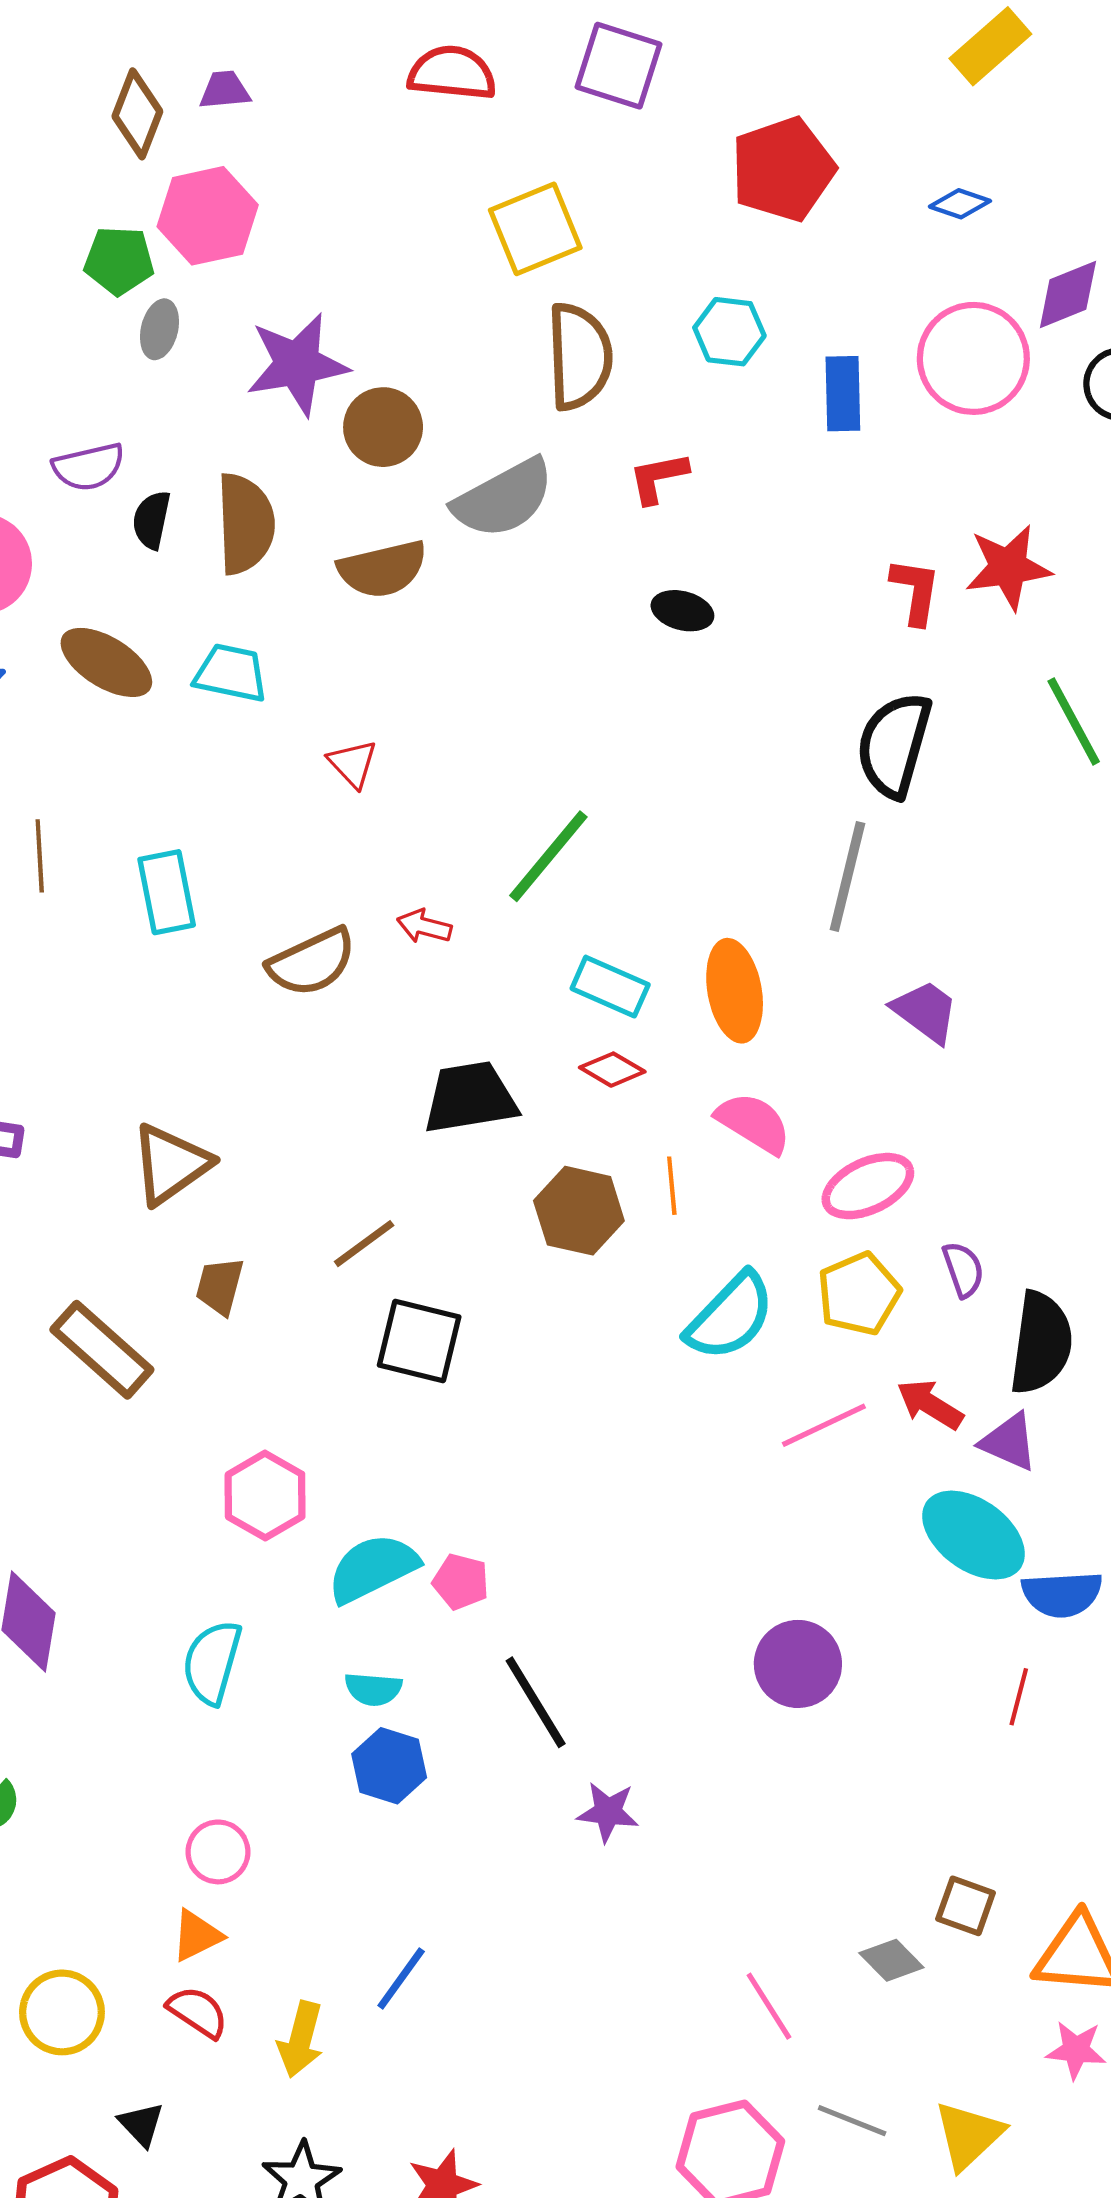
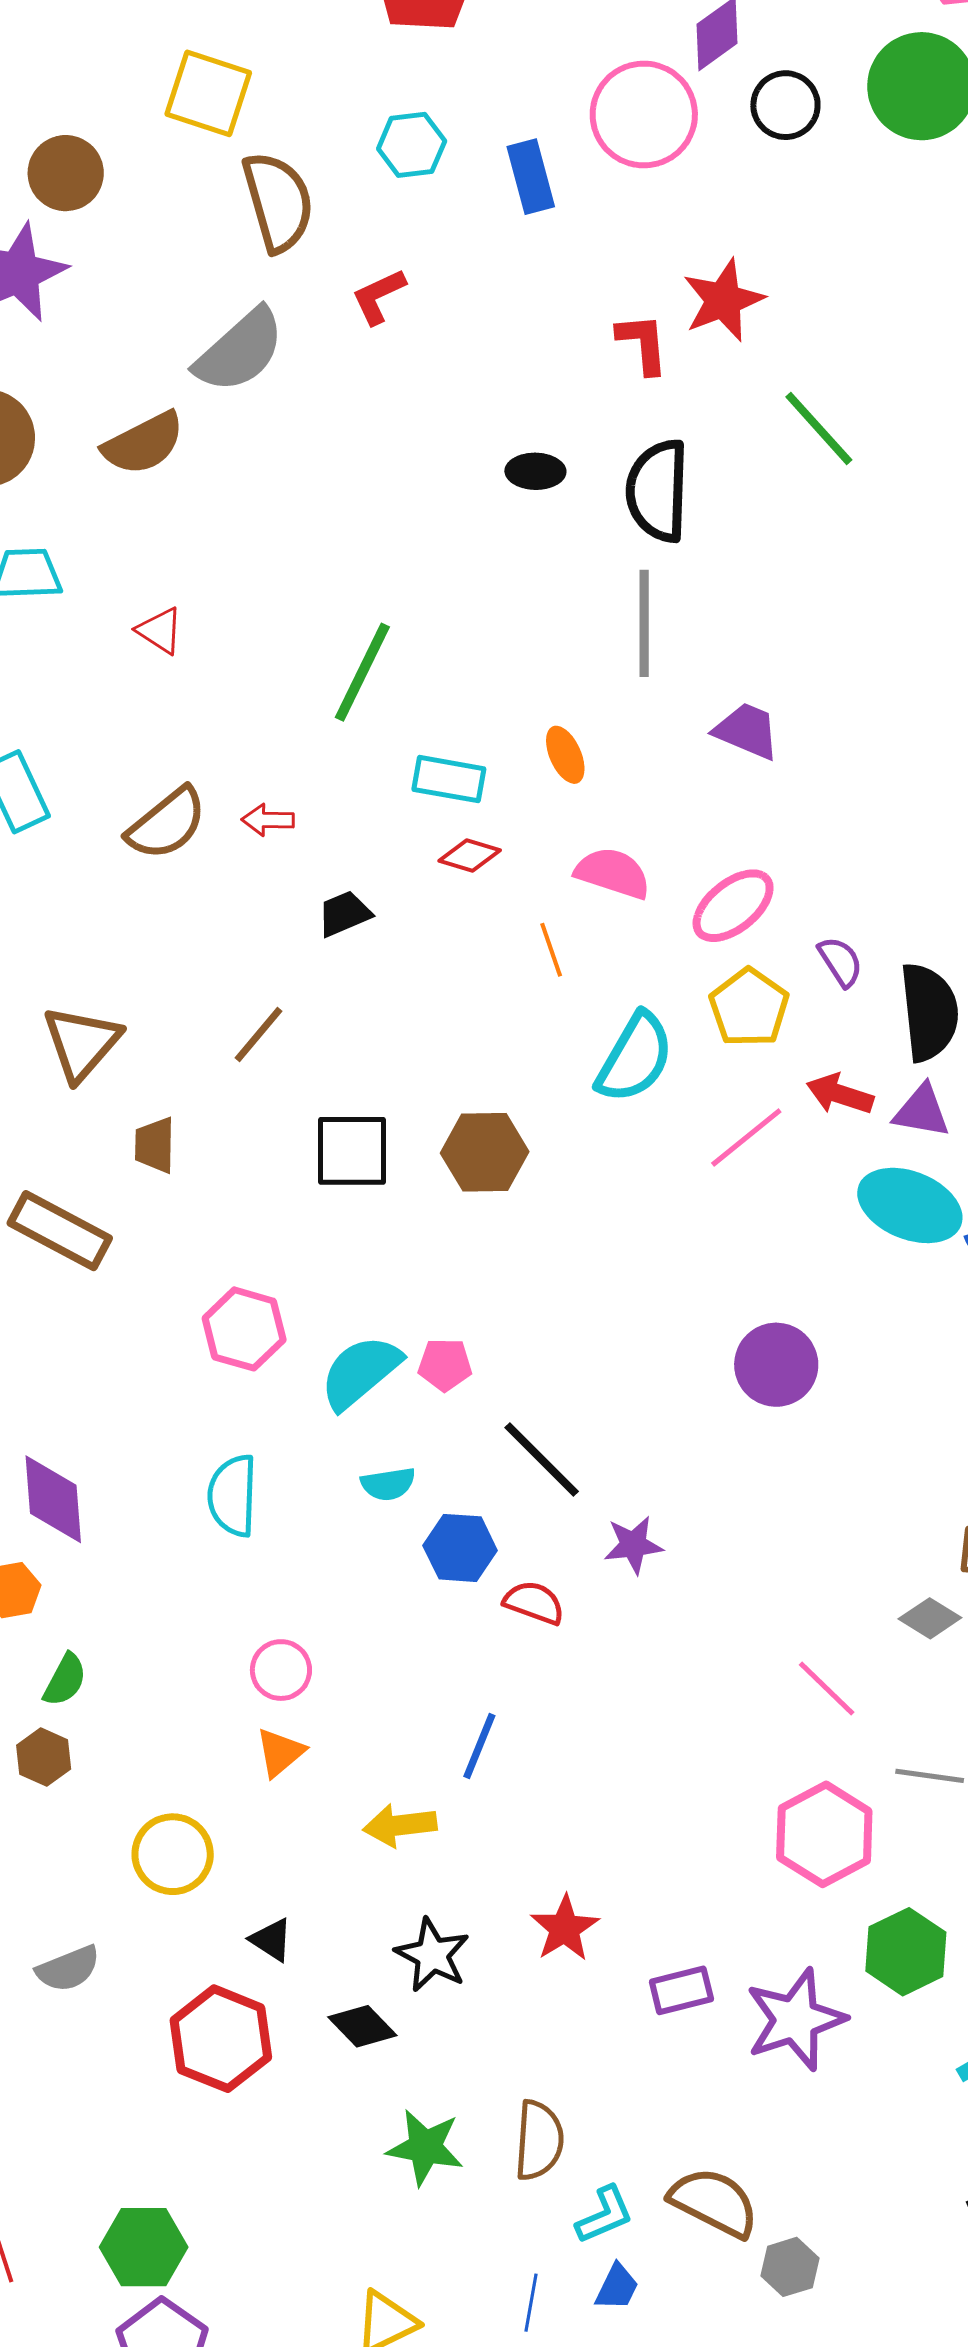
yellow square: (535, 229) -> (208, 93), turned -36
brown circle: (383, 427) -> (66, 173), moved
black ellipse: (682, 611) -> (535, 471), moved
red arrow: (424, 926) -> (268, 820), moved
orange ellipse: (735, 991) -> (565, 755), size x0.6
black trapezoid: (470, 1098) -> (344, 914), size x0.6
brown hexagon: (579, 1211) -> (485, 1152), moved
brown line: (364, 1244) -> (258, 1035), moved
blue hexagon: (389, 1766) -> (460, 1548), moved
red semicircle: (198, 2012) -> (534, 1603), moved
yellow arrow: (301, 2039) -> (400, 1825), turned 82

